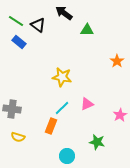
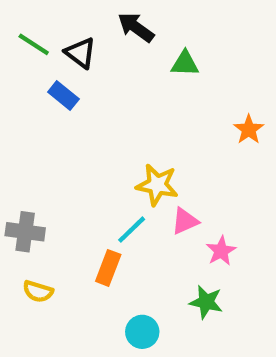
blue rectangle: (19, 42) -> (63, 95), moved
yellow star: (62, 77) -> (157, 185), moved
pink star: (120, 115) -> (221, 251), moved

